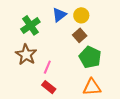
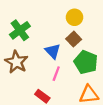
blue triangle: (59, 15) -> (53, 51), moved, turned -35
pink line: (47, 67) -> (56, 74), moved

